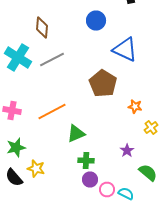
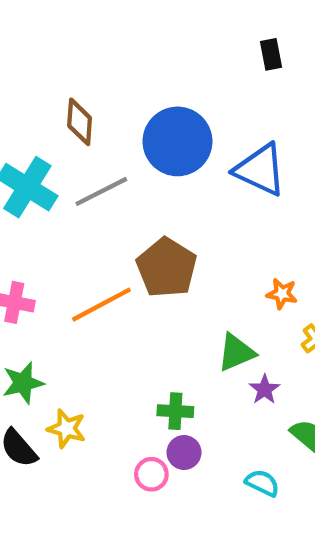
blue circle: (96, 20) -> (177, 141), moved, size x1.6
brown pentagon: (103, 84) -> (167, 268), moved
green triangle: (76, 134) -> (236, 352), moved
pink circle: (107, 190) -> (151, 474), moved

